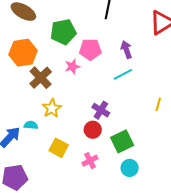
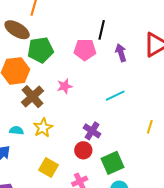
green pentagon: (63, 32) -> (41, 50), moved
pink pentagon: (90, 49) -> (85, 50), moved
purple arrow: (126, 50) -> (121, 53), moved
cyan semicircle: (31, 125) -> (16, 130), moved

